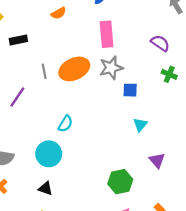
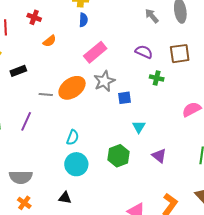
pink rectangle: (107, 34) -> (95, 52), turned 65
gray line: (44, 71) -> (46, 94), turned -64
cyan circle: (49, 154) -> (76, 164), moved
green hexagon: (120, 182) -> (119, 156), moved

